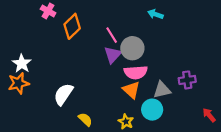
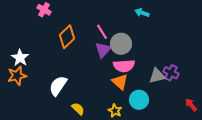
orange diamond: (72, 26) -> (67, 37), moved
purple cross: (187, 80) -> (171, 73), turned 35
gray triangle: (162, 90) -> (157, 76), moved

